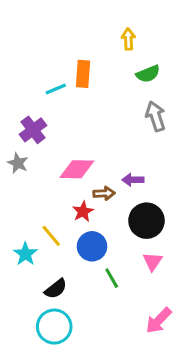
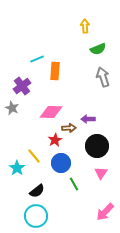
orange rectangle: (83, 74) -> (55, 71), moved

